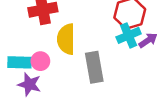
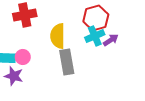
yellow semicircle: (66, 39) -> (58, 36), moved

